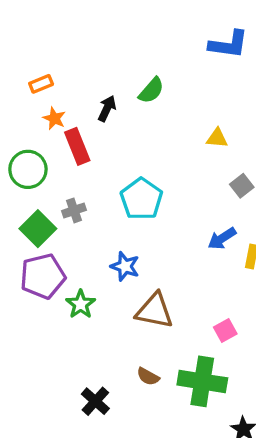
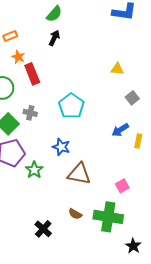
green semicircle: (151, 90) -> (54, 14), moved
black arrow: (107, 109) -> (54, 38), moved
gray cross: (74, 210) -> (30, 113), turned 32

